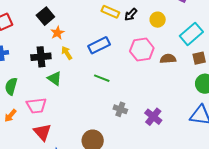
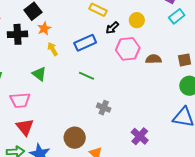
black arrow: (131, 15) -> (112, 28), moved
yellow circle: (158, 20) -> (137, 20), moved
cyan rectangle: (191, 34) -> (177, 16), moved, size x0.7
black cross: (41, 57) -> (17, 34), moved
purple cross: (153, 117) -> (140, 136), moved

